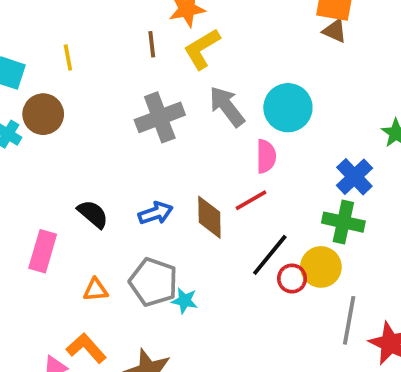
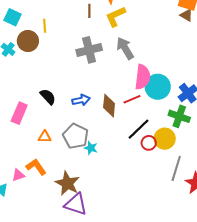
yellow line: (68, 57) -> (45, 26), moved
cyan circle: (288, 108) -> (158, 87), moved
pink semicircle: (266, 156) -> (143, 77), size x1.4

